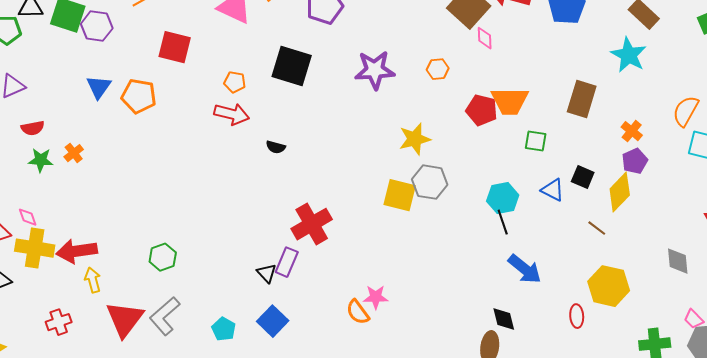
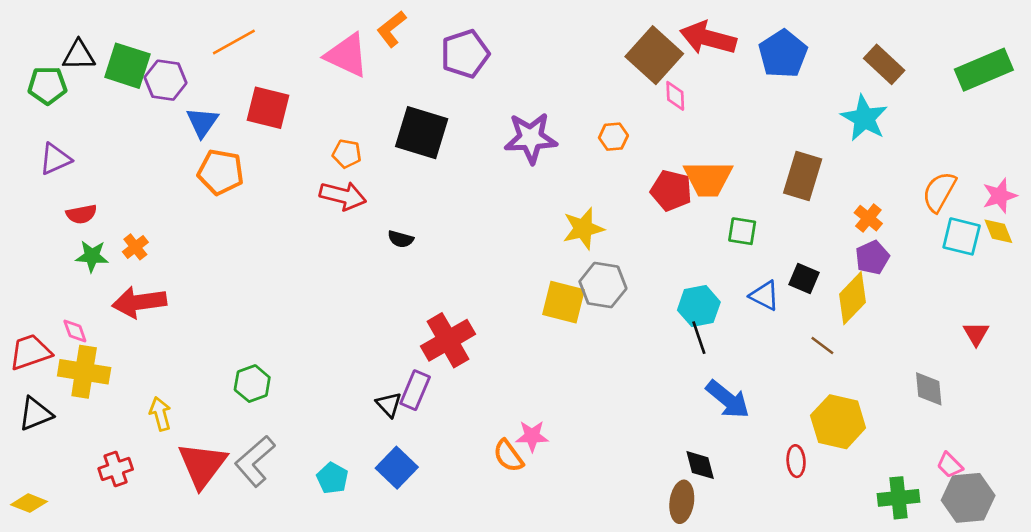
blue triangle: (99, 87) -> (202, 122), moved
red arrow: (77, 251) -> (139, 302), moved

